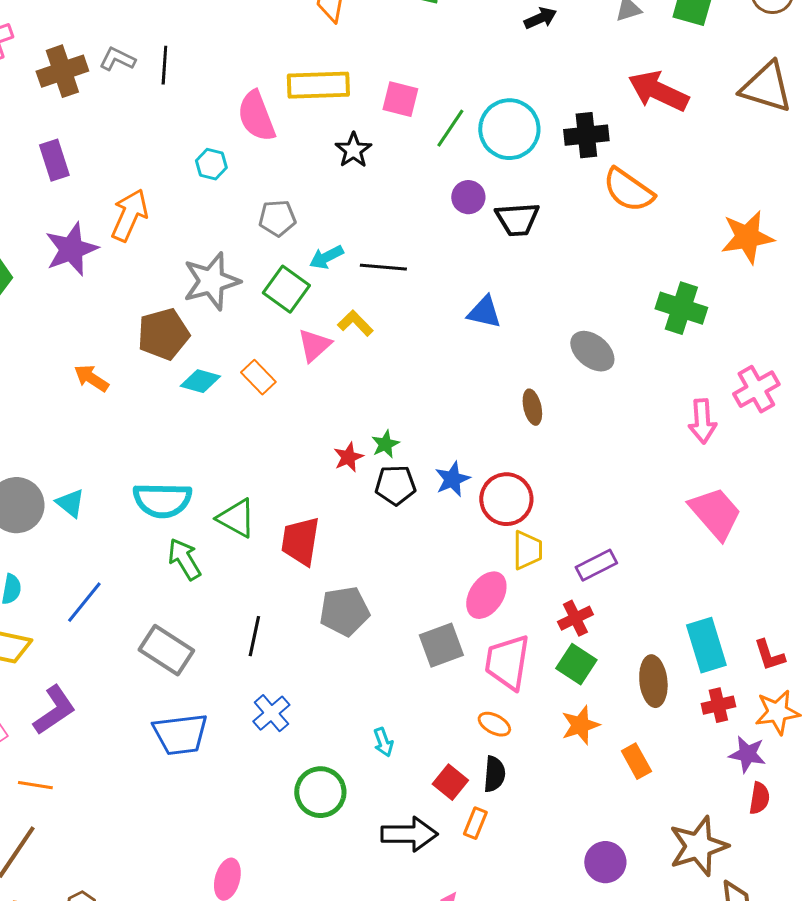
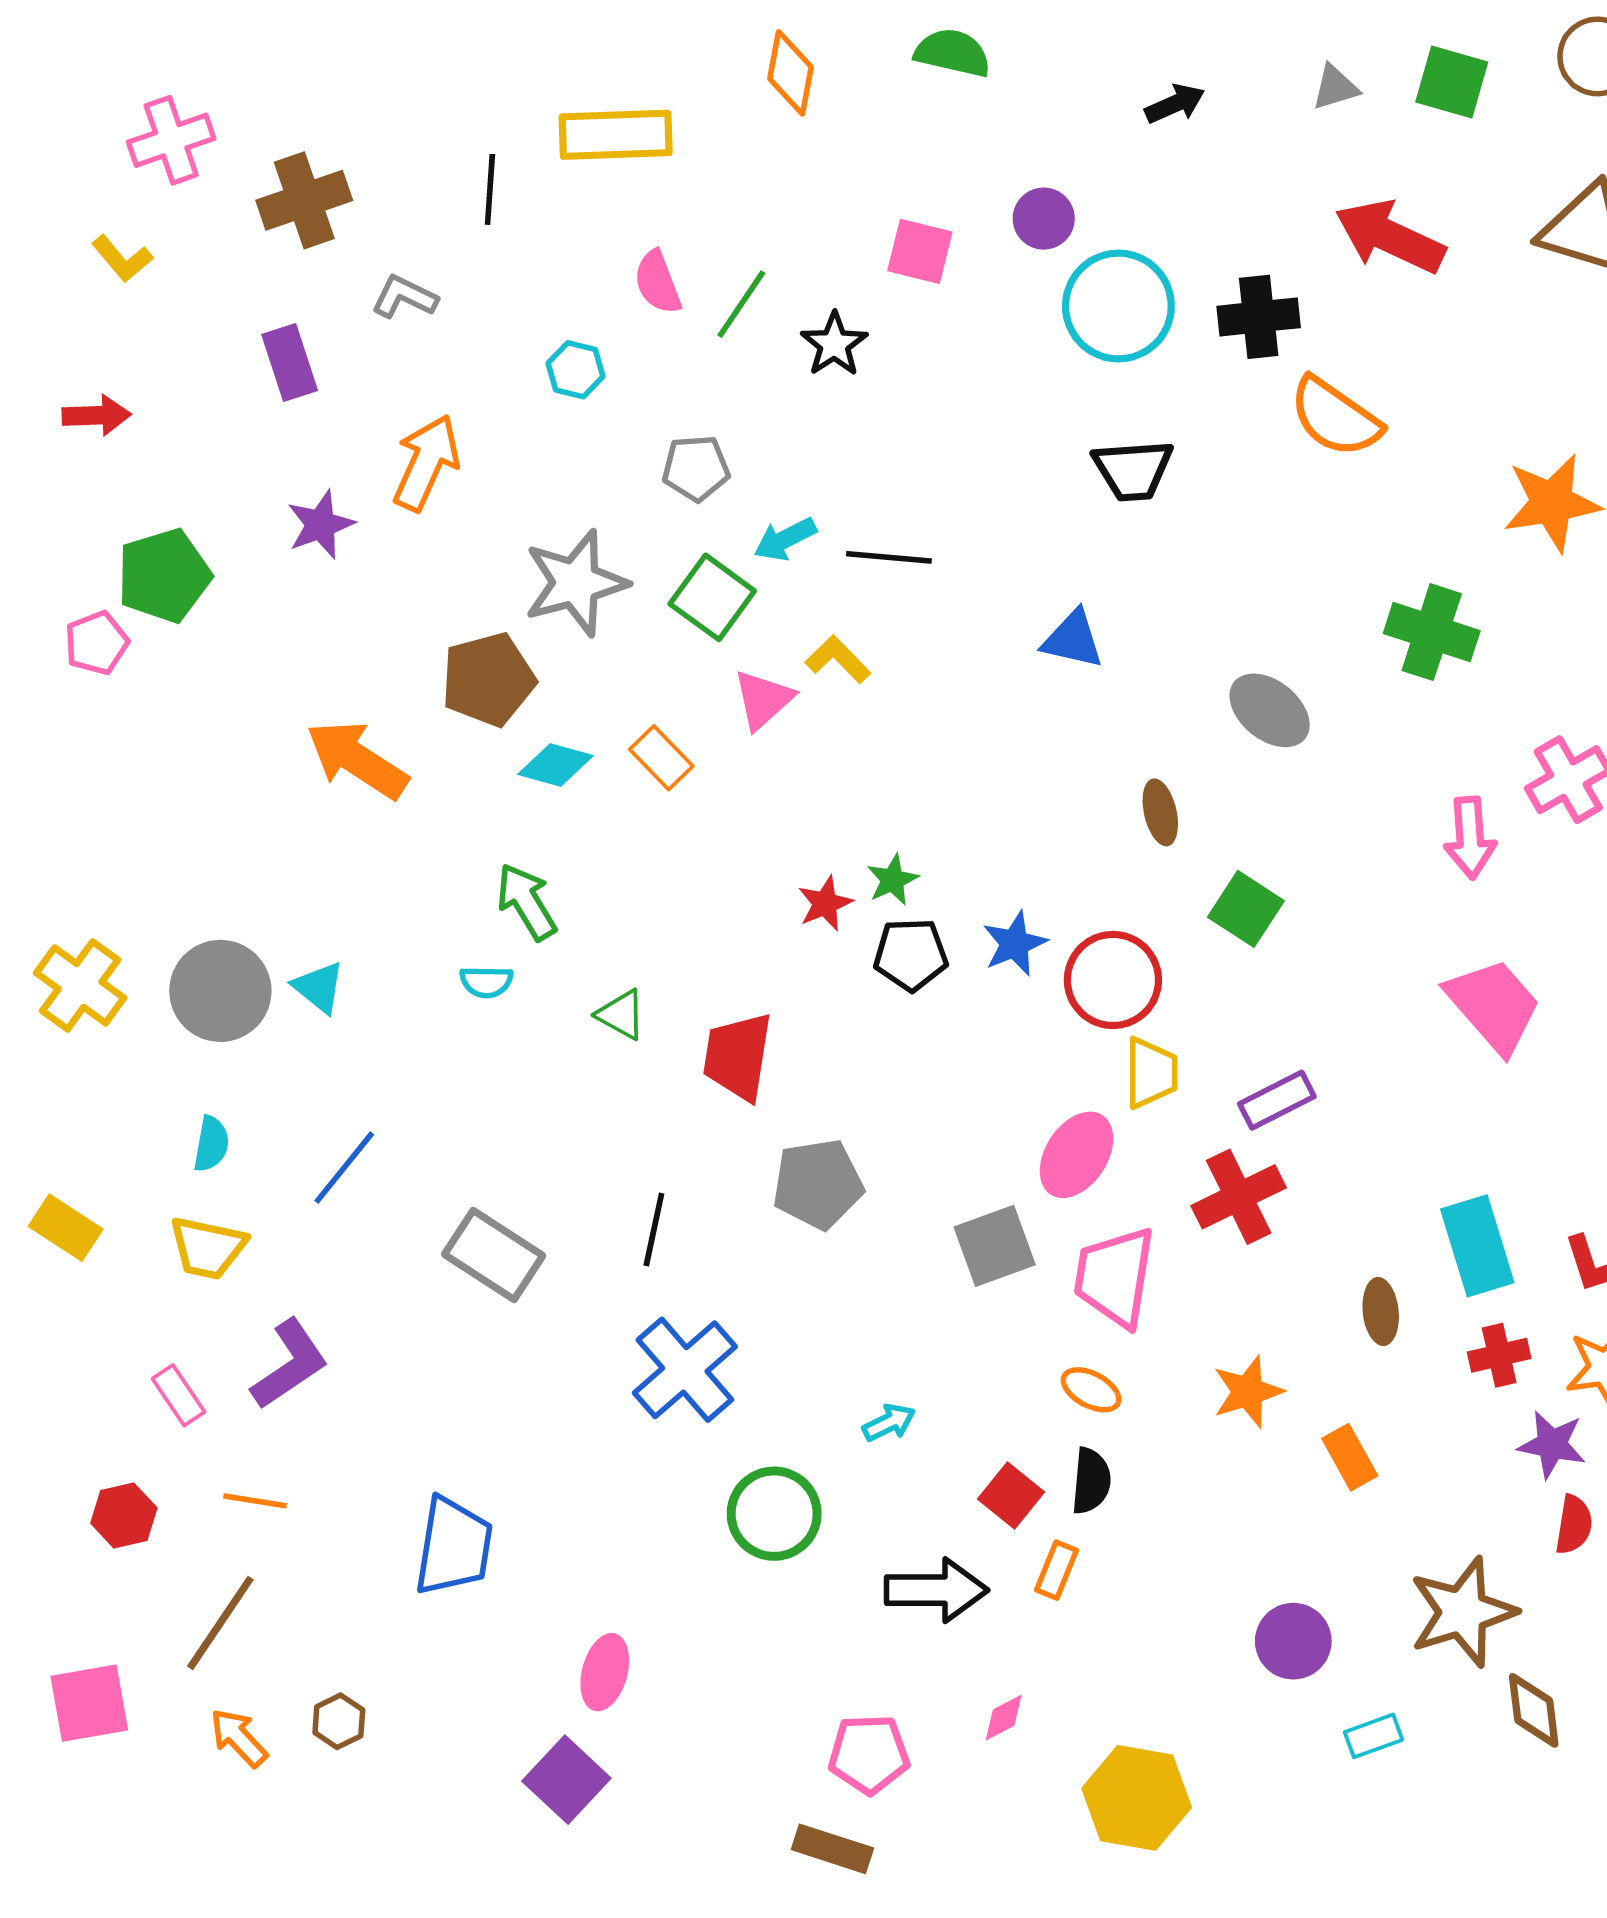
gray L-shape: (117, 59) -> (404, 297), moved
yellow rectangle: (318, 85) -> (616, 135), moved
pink semicircle: (256, 116) -> (658, 282), size x0.7
green line: (450, 128) -> (741, 304), moved
purple circle: (468, 197) -> (1044, 219), moved
purple star: (71, 249) -> (321, 525), size x0.7
orange arrow: (91, 378) -> (357, 760), size x1.6
cyan semicircle: (162, 500) -> (486, 982), size x0.5
green triangle: (236, 518) -> (621, 1015), size x0.7
green arrow: (184, 559) -> (526, 902), moved
red cross: (575, 618) -> (1239, 1197), size x1.4
green square: (576, 664) -> (1246, 909), moved
brown ellipse: (653, 681) -> (1381, 1311), size x0.7
blue cross: (271, 713) -> (685, 1370), size x1.5
blue trapezoid: (180, 734) -> (454, 1546), moved, turned -74
cyan arrow: (383, 742) -> (889, 1423), turned -96

